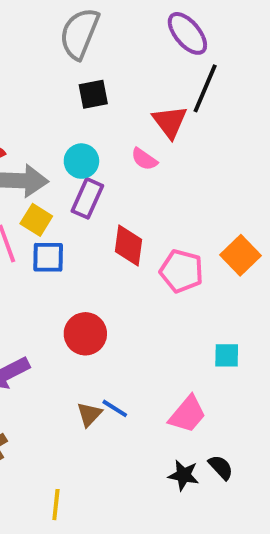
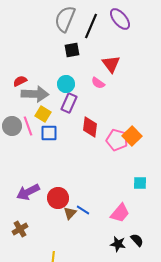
black line: (205, 88) -> (91, 26), moved
orange square: (240, 255) -> (132, 136), moved
red circle: (85, 334) -> (58, 198), moved

